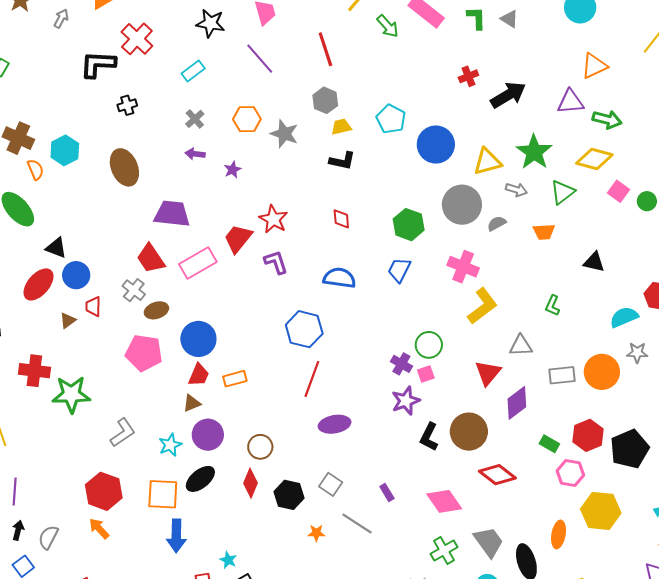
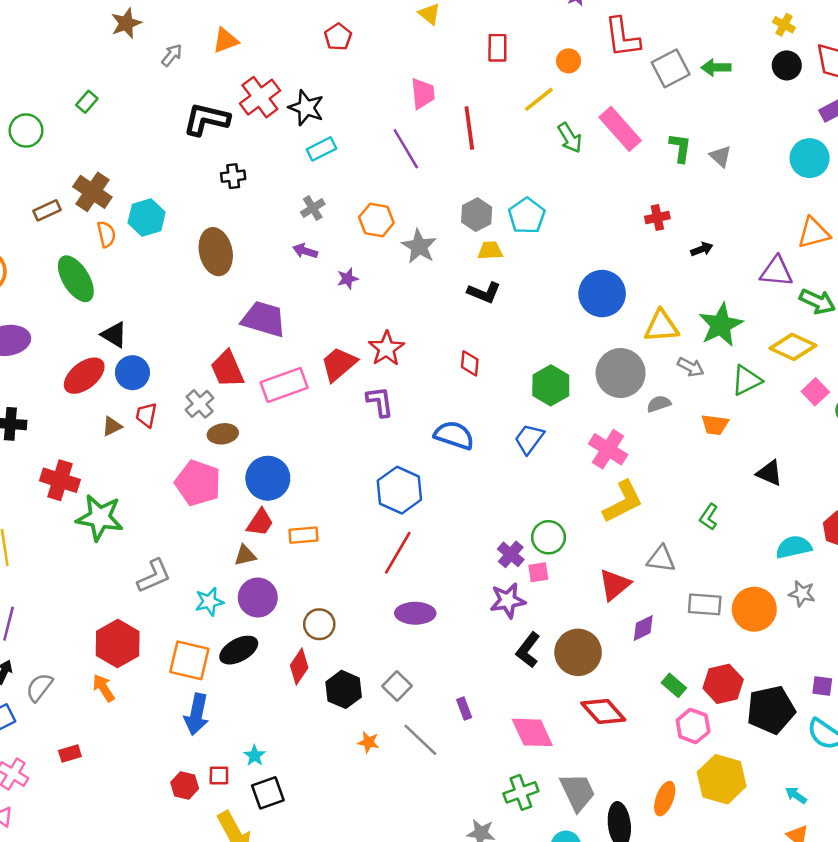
black star: (210, 23) -> (306, 108), moved
red line: (325, 49) -> (469, 128), moved
black arrow: (508, 95) -> (702, 249), size x0.5
cyan pentagon: (391, 119) -> (527, 216), moved
purple diamond: (517, 403) -> (643, 628), size x0.7

